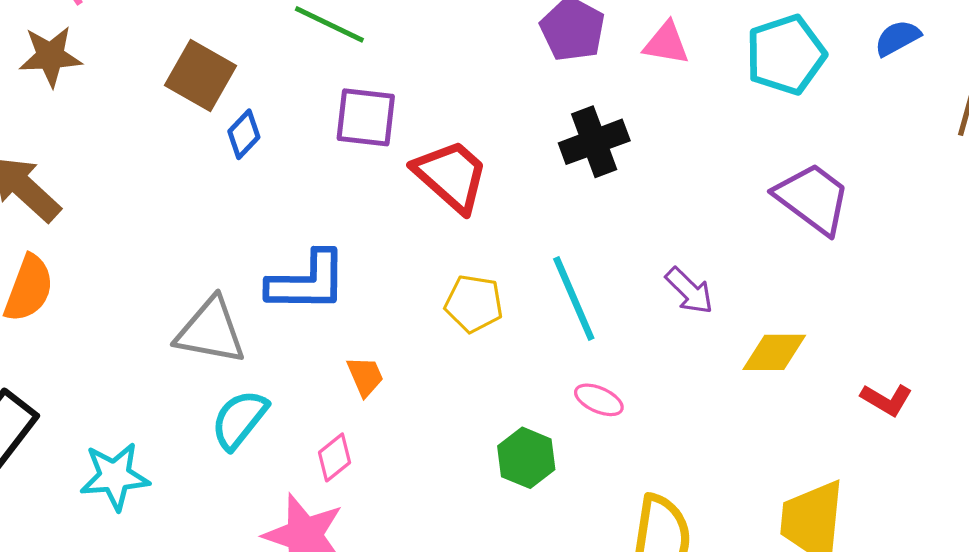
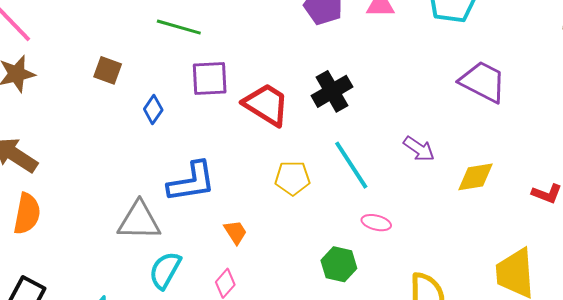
brown square: (201, 76) -> (108, 70), size x0.7
blue diamond: (244, 134) -> (153, 109), moved
black cross: (594, 142) -> (332, 91), moved

